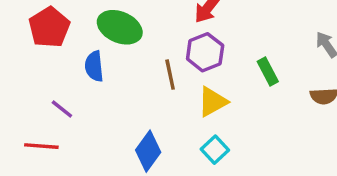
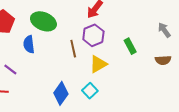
cyan square: (215, 150) -> (90, 91), moved

